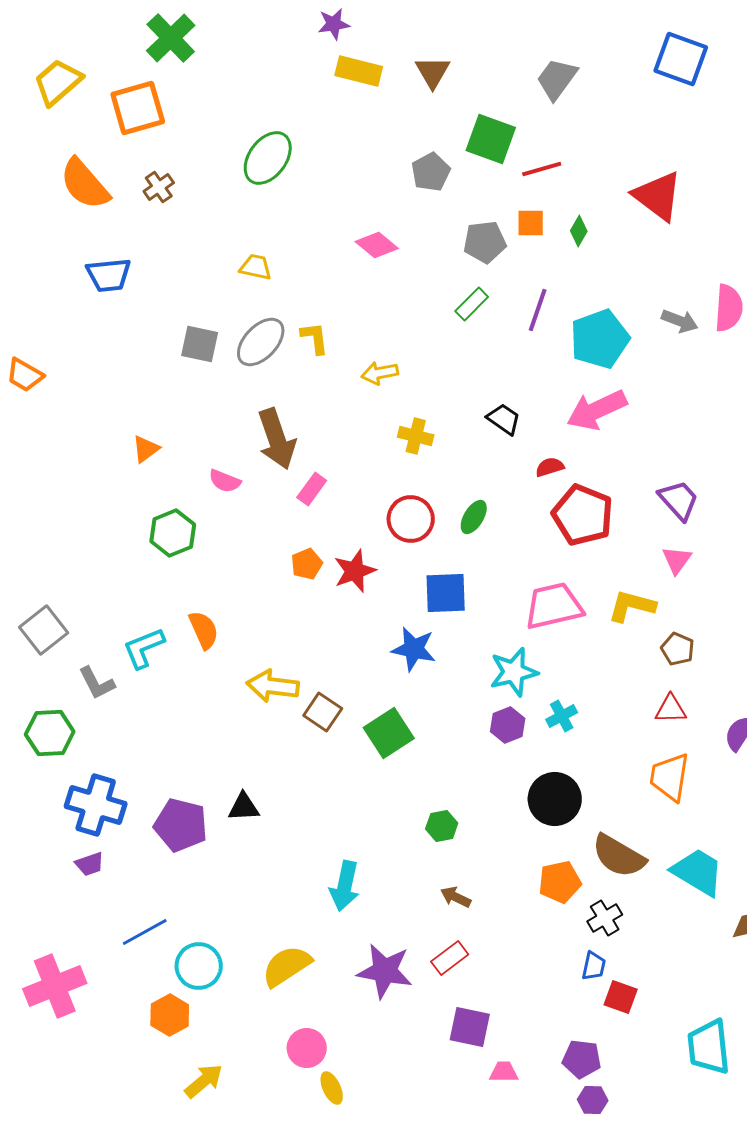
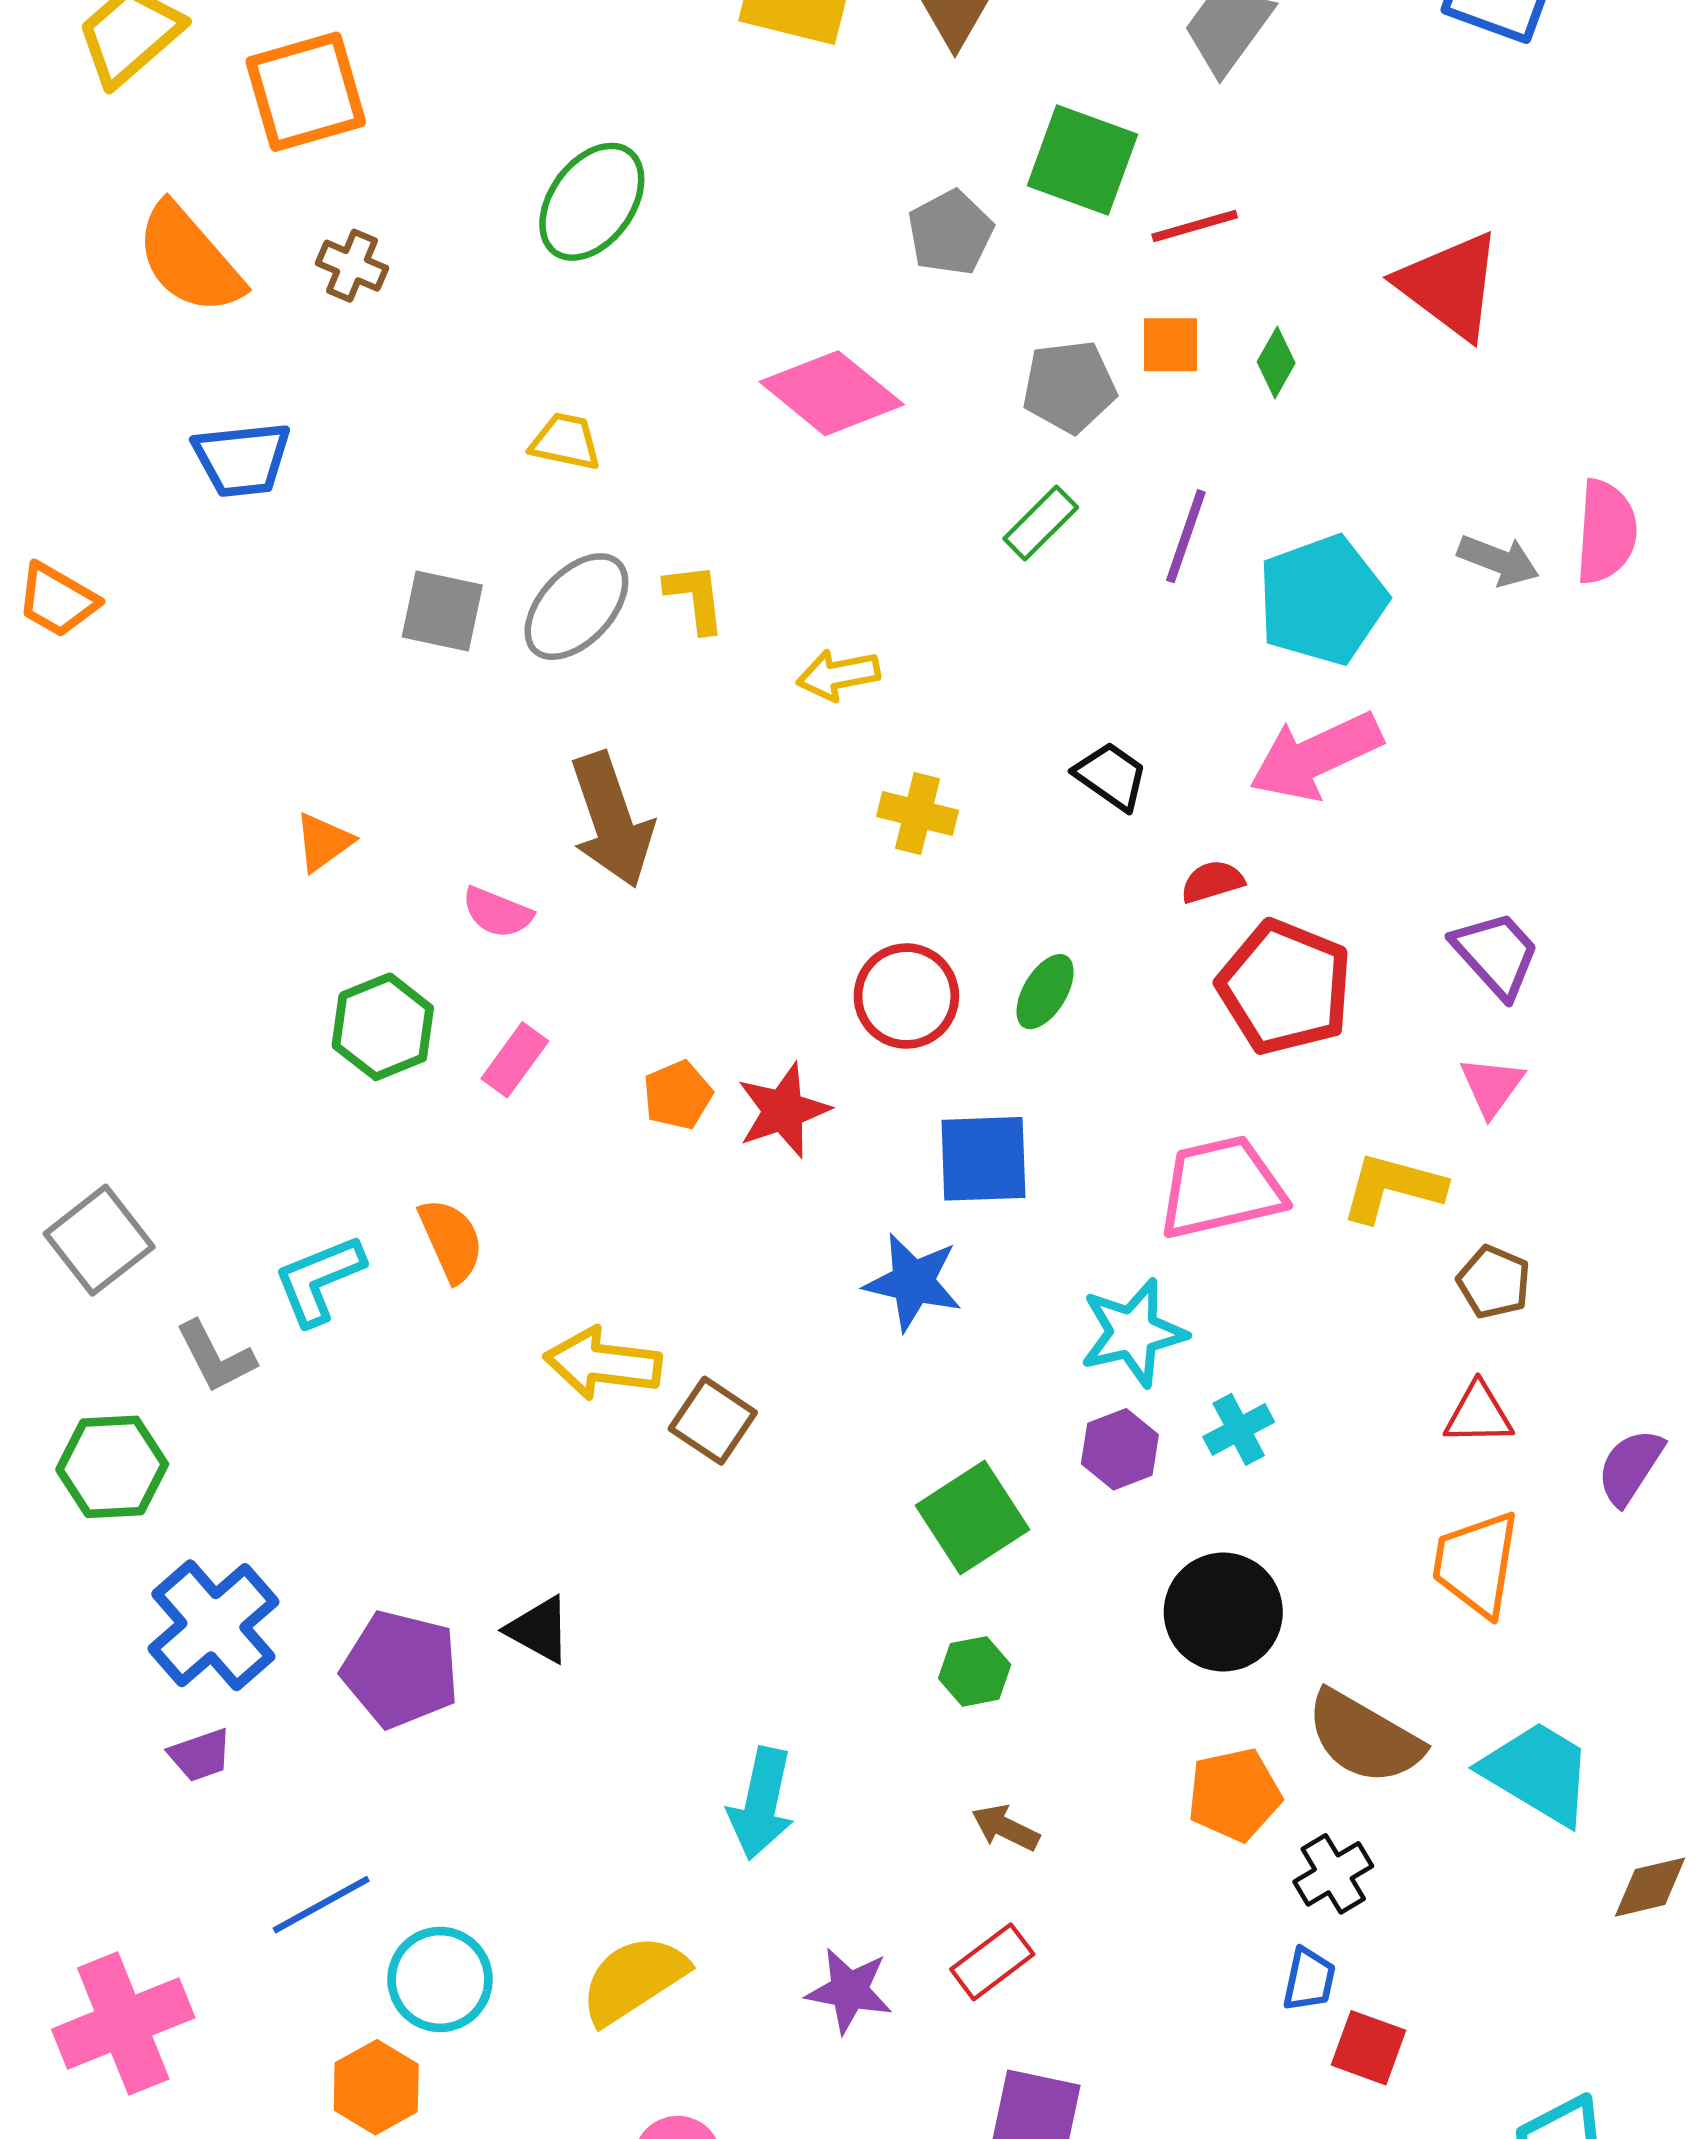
brown cross: (159, 187) -> (352, 266), turned -32
pink diamond: (377, 245) -> (832, 393), size x1.5
orange trapezoid: (25, 375) -> (57, 600), moved
pink rectangle: (312, 489) -> (515, 1060), moved
green square: (389, 733) -> (972, 1517), moved
blue cross: (96, 805) -> (213, 1625), turned 32
black triangle: (244, 807) -> (539, 1630), turned 32
purple star: (385, 971) -> (849, 1990), size x0.7

